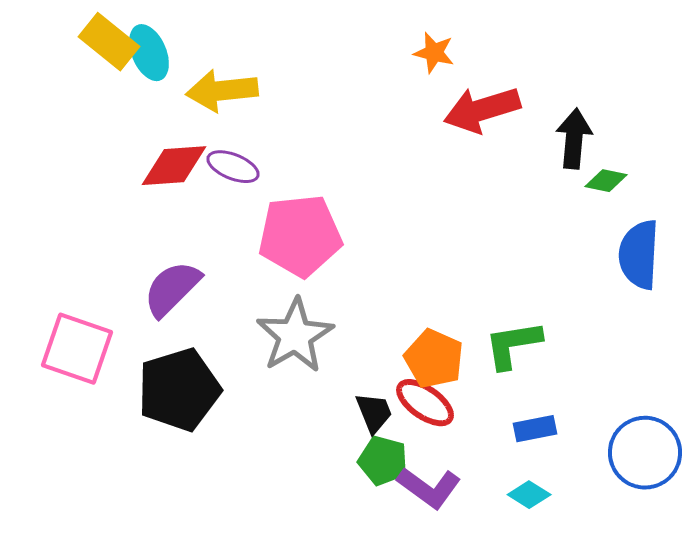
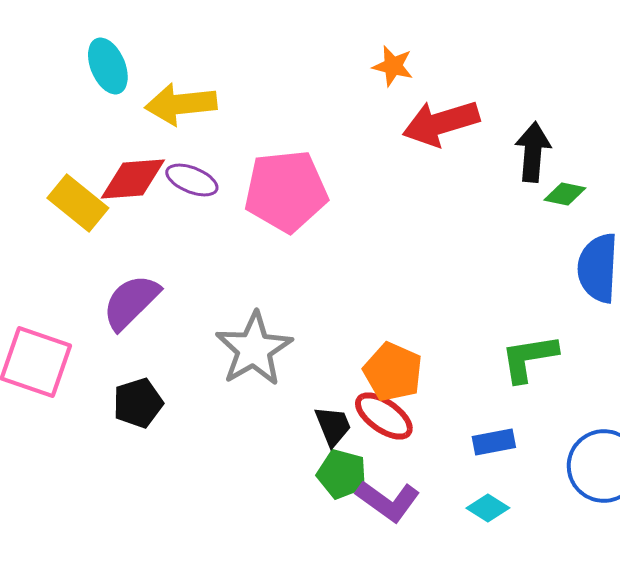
yellow rectangle: (109, 42) -> (78, 203), moved
pink pentagon: (300, 236) -> (286, 191), moved
green L-shape: (513, 345) -> (529, 358), moved
black pentagon: (179, 390) -> (138, 403), size x0.6

